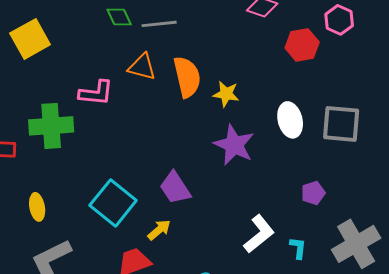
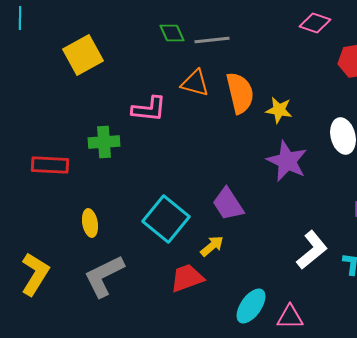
green cross: (51, 126) -> (104, 142), size x0.7

